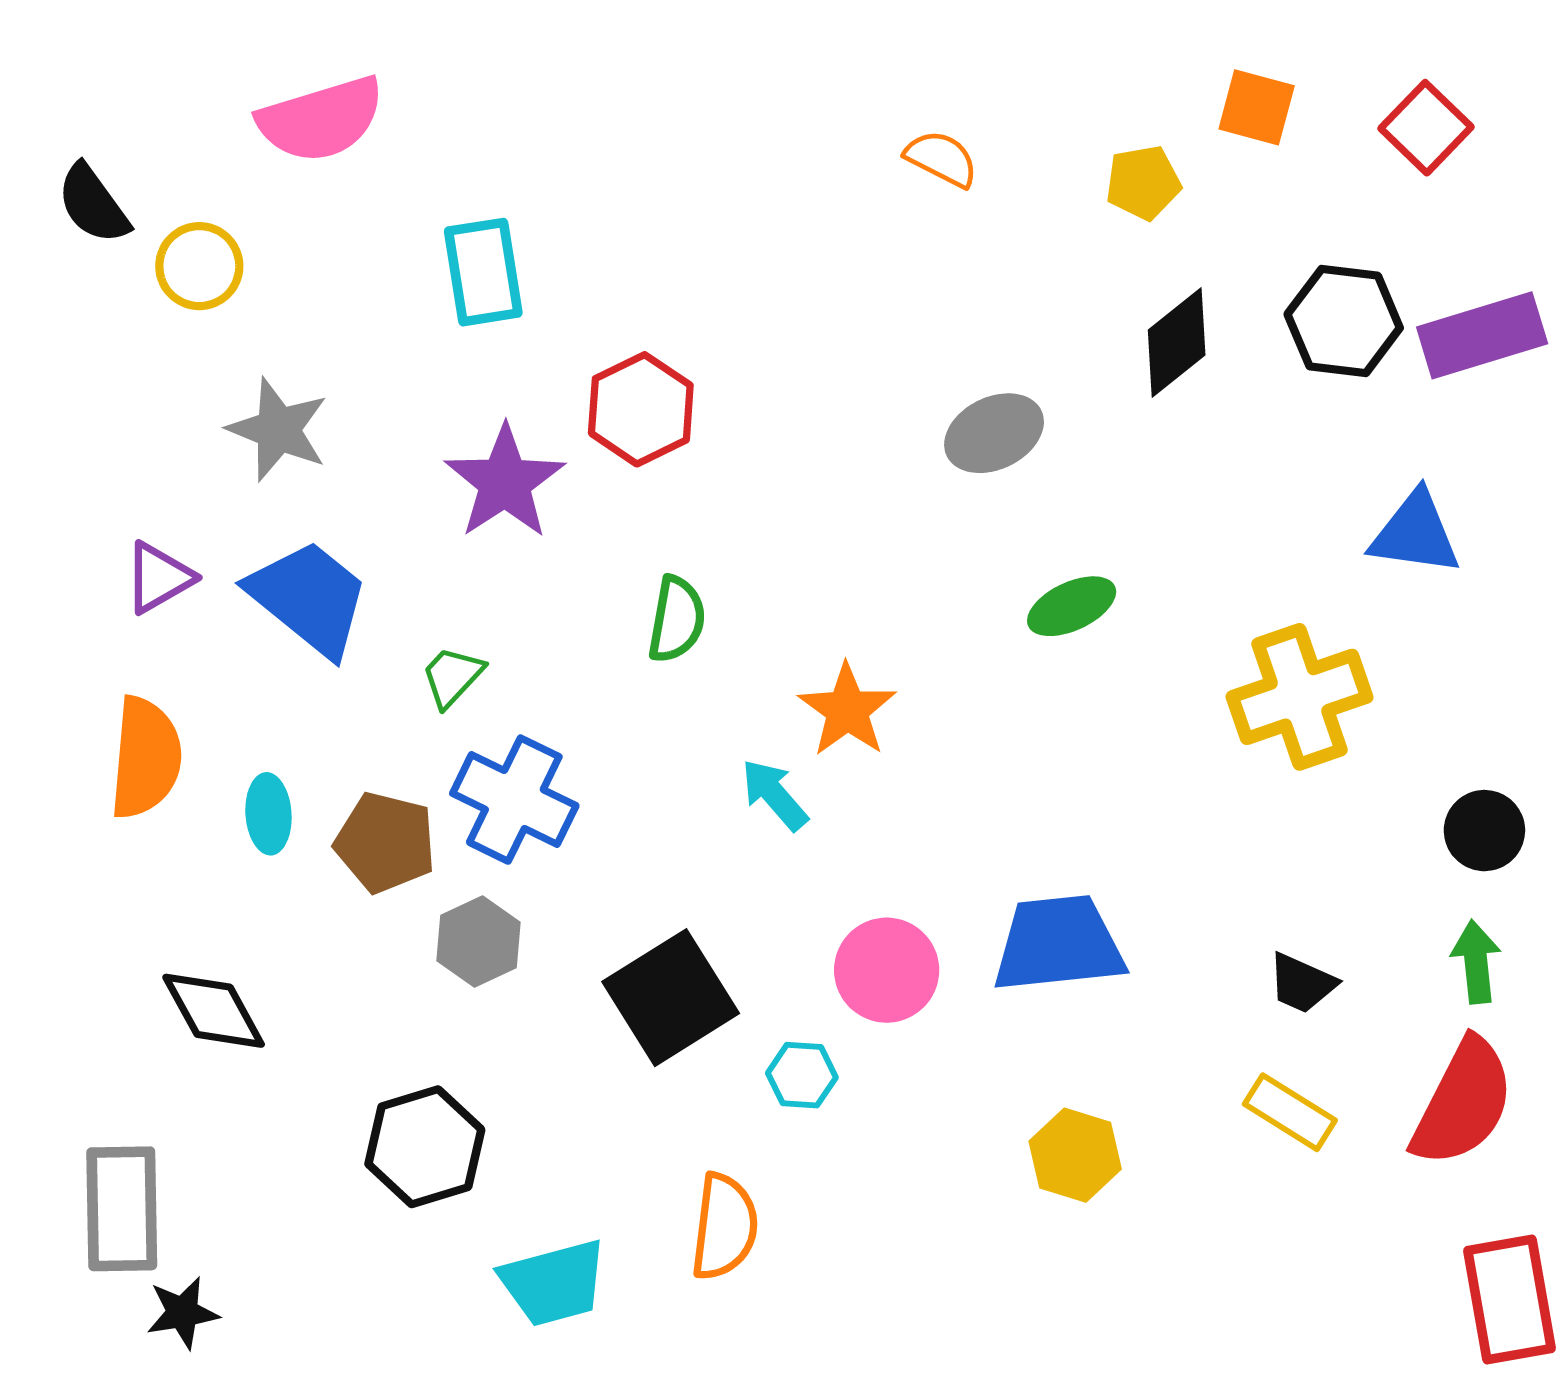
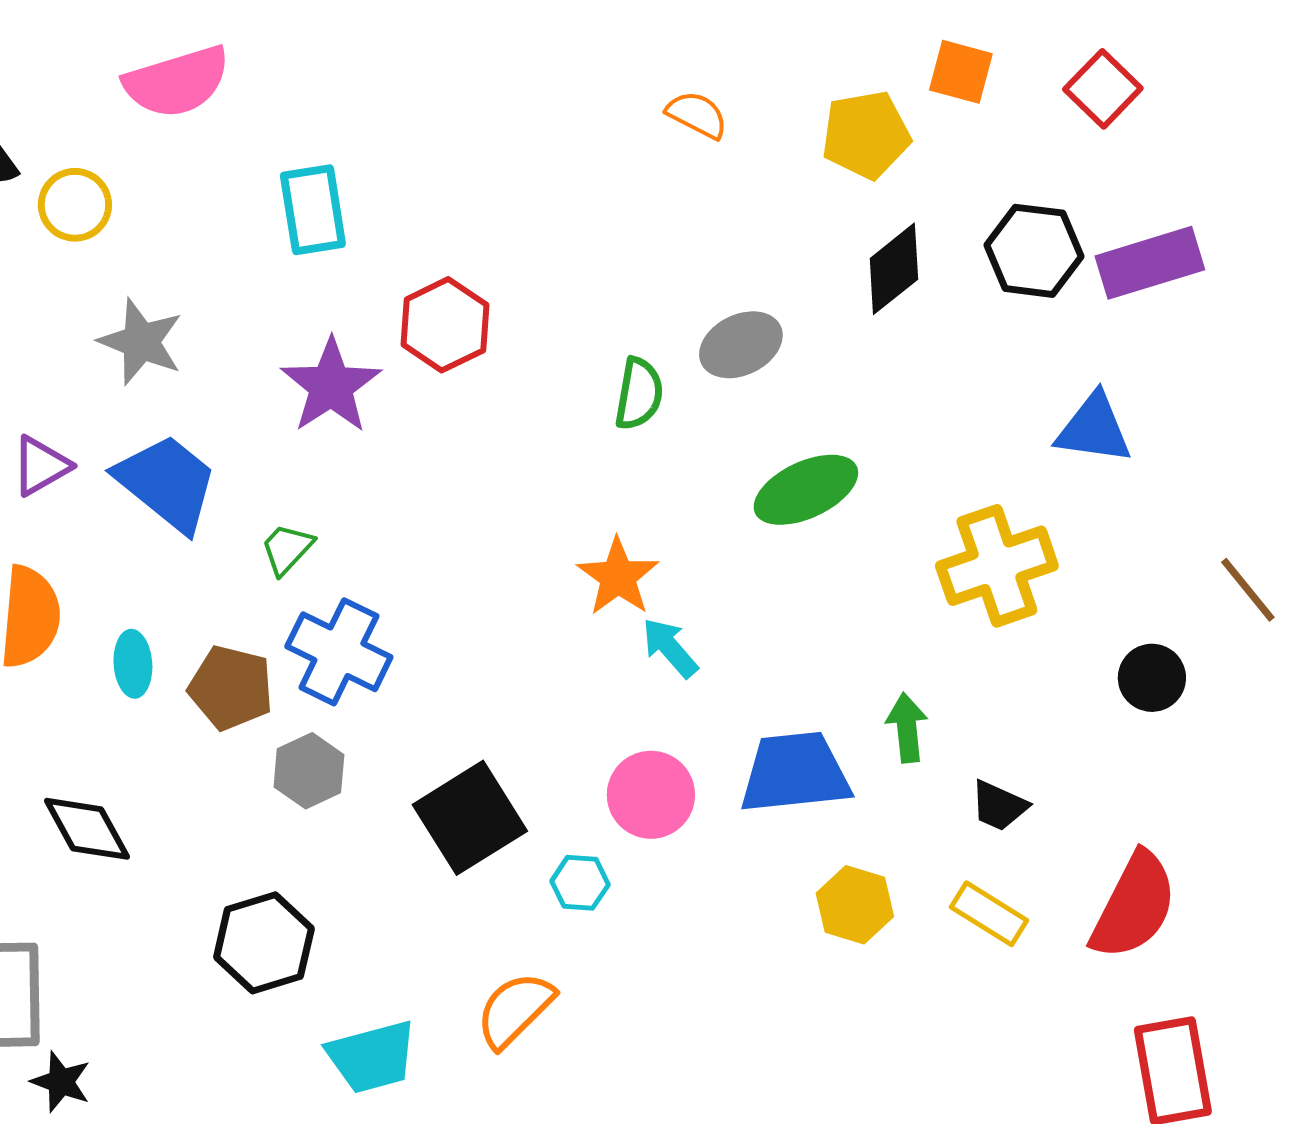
yellow pentagon: (1143, 183) -> (866, 135), size x1.4
green ellipse: (1072, 606) -> (806, 490), size x1.4
green semicircle: (677, 619) -> (639, 394), moved
cyan arrow: (774, 795) -> (670, 648), moved
green arrow: (1476, 962) -> (907, 728), moved
yellow hexagon: (1075, 1155) -> (855, 905), moved
orange semicircle: (724, 1227) -> (515, 1010), turned -142
black star: (183, 1313) -> (61, 1082), turned 30

